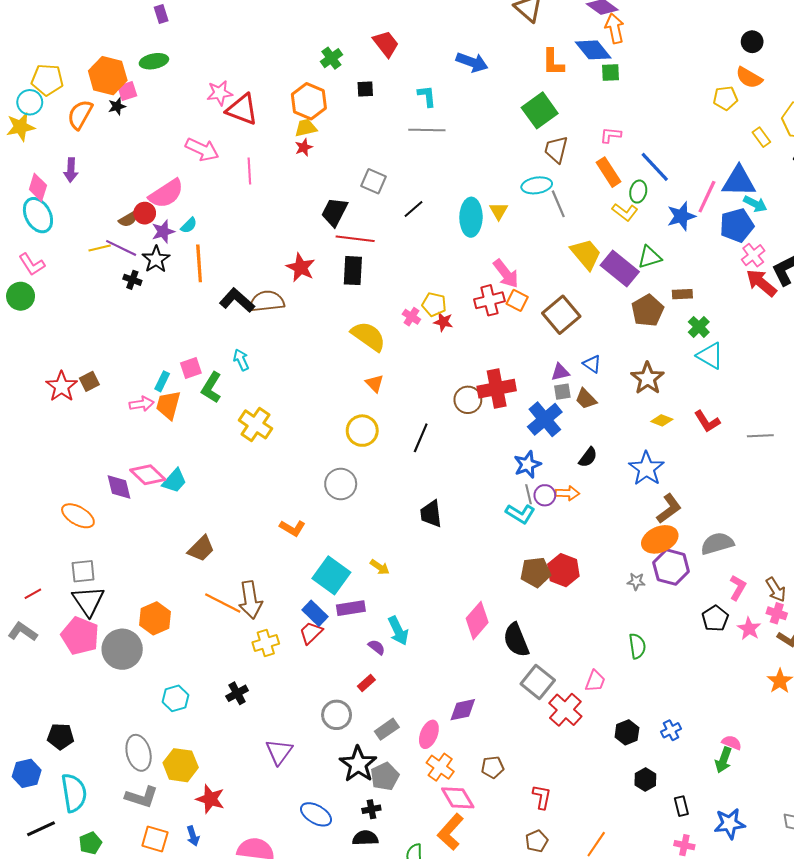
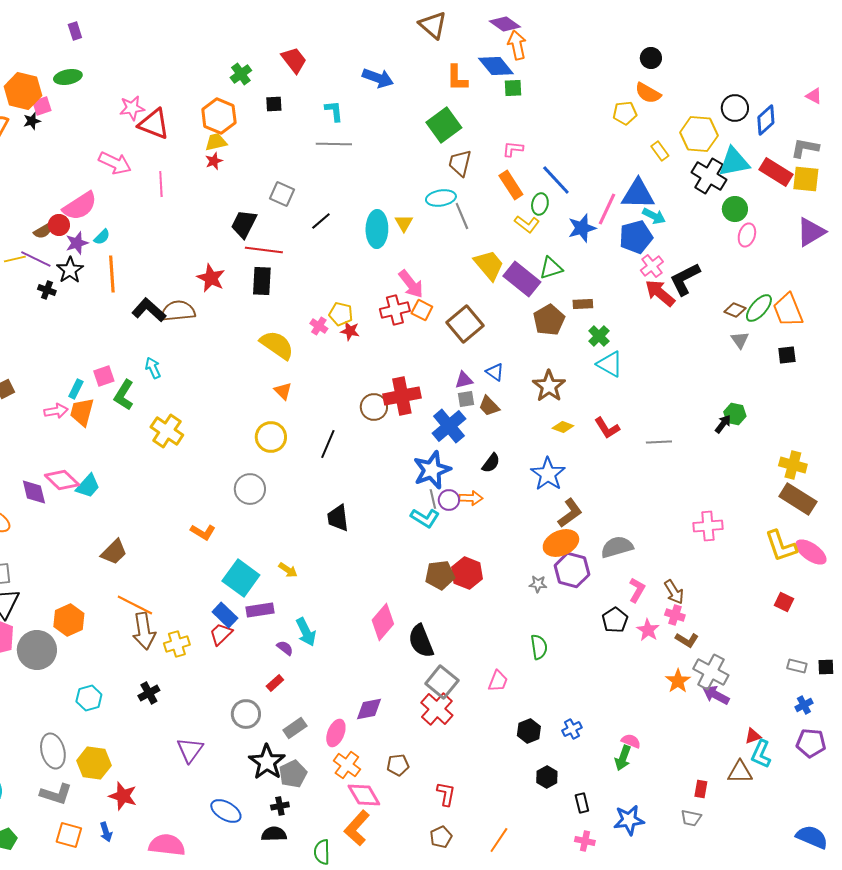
blue star: (527, 464) -> (432, 470), size x1.4
brown arrow: (250, 600) -> (144, 631), moved
red cross: (565, 710) -> (437, 709), moved

